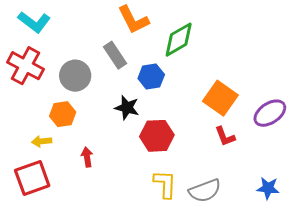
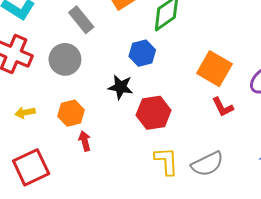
gray rectangle: (115, 55) -> (81, 20), moved
orange hexagon: (63, 114) -> (71, 113), moved
yellow arrow: (42, 141) -> (25, 113), moved

